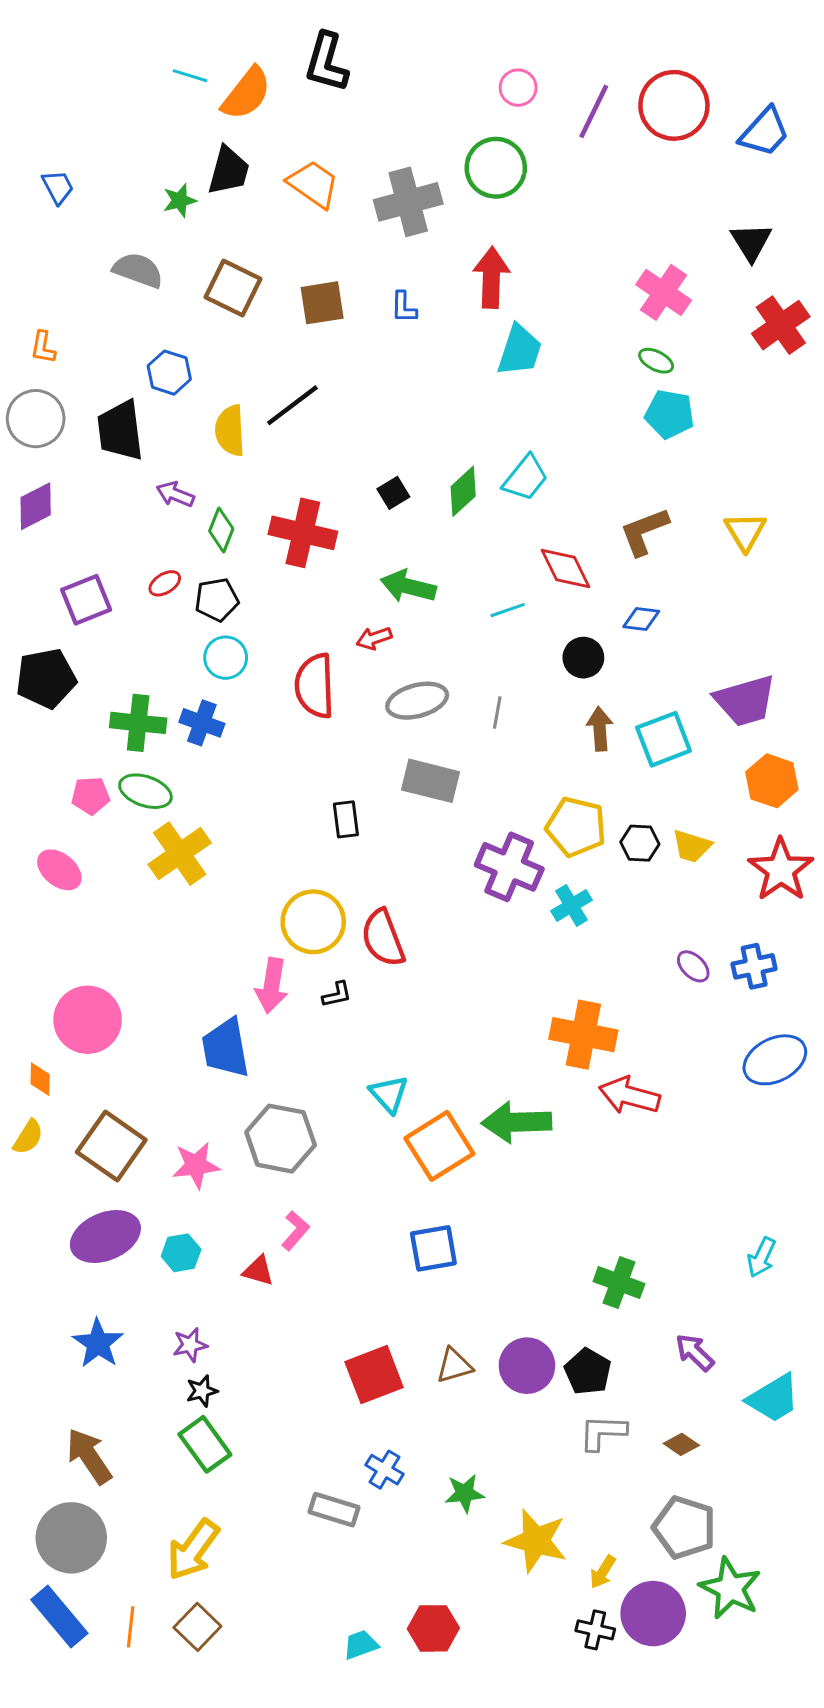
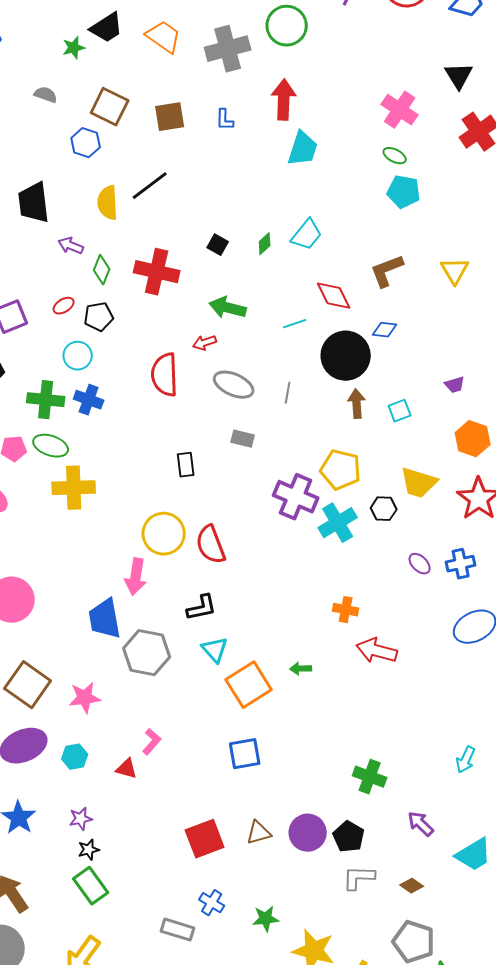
black trapezoid: (229, 171) -> (107, 28), turned 42
gray semicircle: (138, 270) -> (46, 95), size x0.7
blue hexagon: (169, 373) -> (86, 143), moved
green diamond: (463, 491) -> (265, 244), size x0.7
black square: (393, 493) -> (218, 245), turned -30
cyan circle: (226, 658) -> (78, 356), moved
black circle: (583, 658) -> (346, 356), size x1.8
gray ellipse: (417, 701) -> (234, 385), turned 39
purple trapezoid: (745, 701) -> (455, 385), size x0.5
cyan square: (664, 739) -> (400, 411), size x0.6
gray rectangle: (430, 781) -> (243, 439), size x0.6
black hexagon: (640, 843) -> (384, 509), moved
yellow trapezoid: (692, 846) -> (419, 483), size x1.4
yellow cross: (180, 854) -> (74, 488), turned 33
cyan cross: (571, 905) -> (338, 523), size x1.4
black L-shape: (337, 995) -> (202, 608), moved, size x1.5
orange cross: (583, 1035) -> (346, 610), size x0.6
green arrow: (517, 1122) -> (301, 669), size x0.5
gray hexagon: (281, 1139) -> (147, 653), moved

